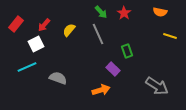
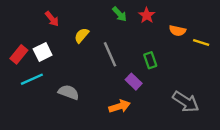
orange semicircle: (160, 12) -> (177, 31), moved
red rectangle: (16, 24) -> (19, 54), moved
red arrow: (44, 25) -> (52, 19), moved, turned -80
gray line: (98, 34) -> (110, 54), moved

